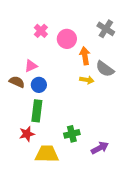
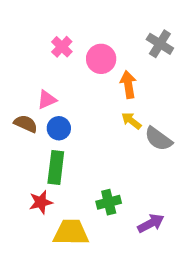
gray semicircle: (105, 69) -> (158, 139), moved
yellow arrow: (87, 80) -> (131, 121), turned -152

